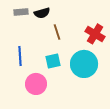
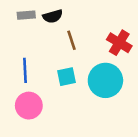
pink circle: (36, 84) -> (29, 106), moved

